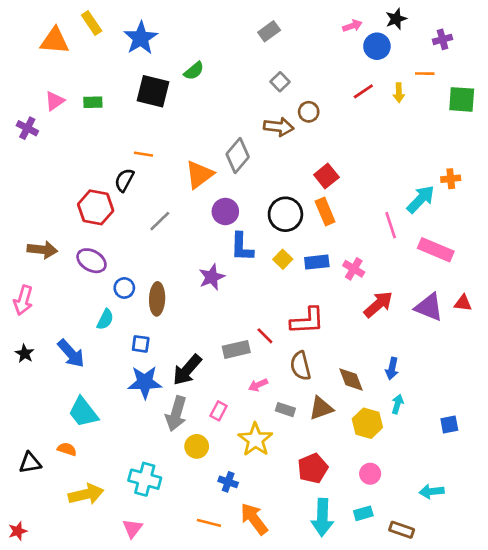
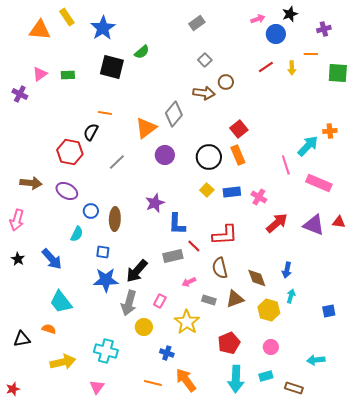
blue L-shape: (242, 247) -> (177, 224), moved

